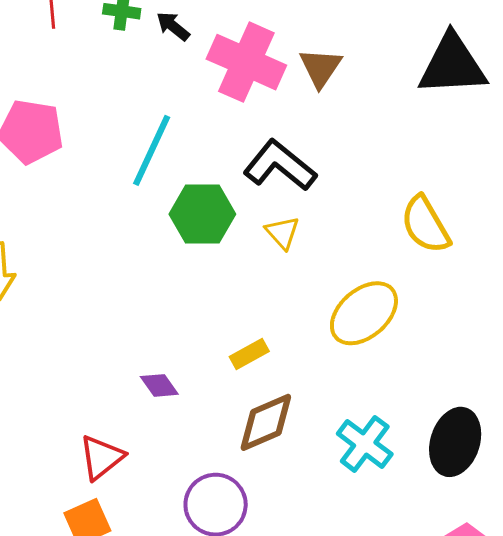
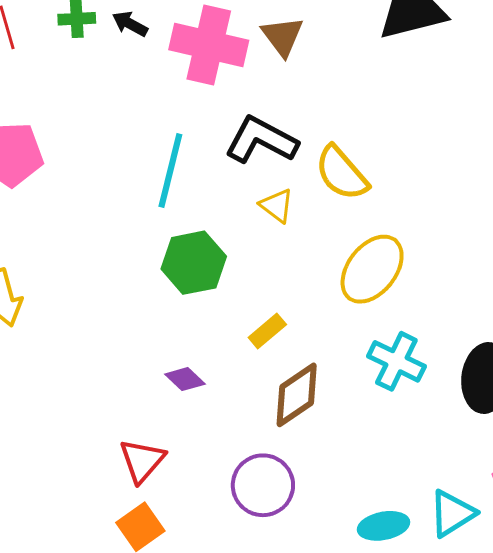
cyan line: (152, 150) -> (170, 170), moved
green hexagon: (202, 214) -> (194, 263), moved
yellow semicircle: (425, 225) -> (342, 173), moved
cyan cross: (365, 444) -> (396, 361), moved

